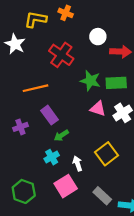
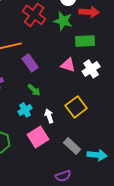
green star: (90, 81) -> (63, 21), moved
purple rectangle: (49, 115) -> (30, 63), moved
green arrow: (61, 136) -> (34, 90), turned -104

